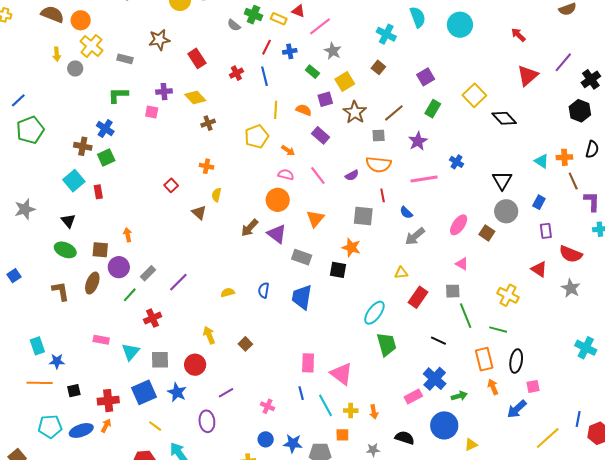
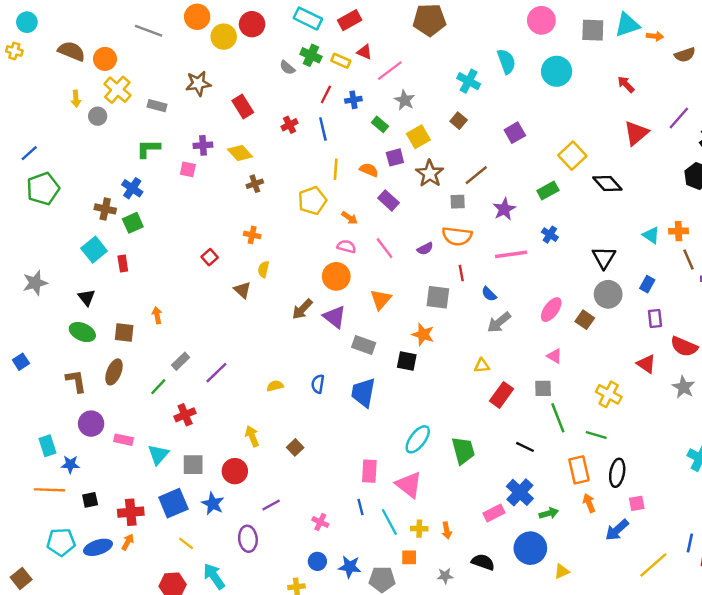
green rectangle: (433, 109) -> (548, 191), moved, turned 30
purple circle: (119, 267) -> (91, 424), moved
cyan ellipse: (374, 313) -> (418, 439), moved

